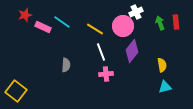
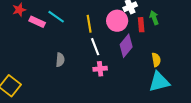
red rectangle: (176, 22) -> (141, 25), moved
yellow line: (95, 29) -> (89, 24), turned 48
cyan triangle: (165, 87) -> (159, 82), size x1.6

